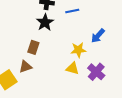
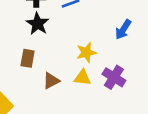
blue arrow: (98, 36) -> (123, 30), moved
brown triangle: (25, 67) -> (51, 81), moved

